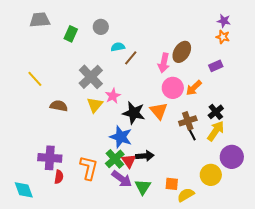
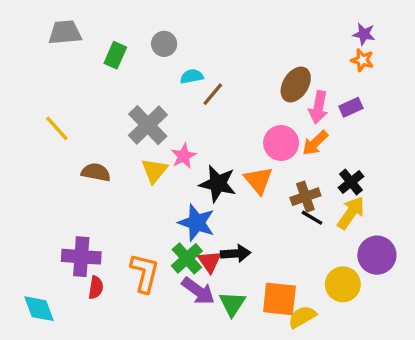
pink arrow: (164, 63) -> (318, 107), moved
black line: (192, 134) -> (312, 218), turned -32
orange square: (172, 184) -> (279, 299), size x1.6

